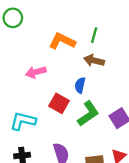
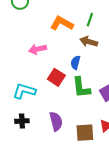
green L-shape: (88, 114) -> (81, 88), turned 115

